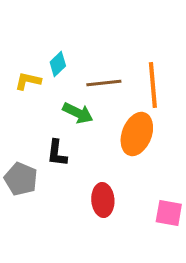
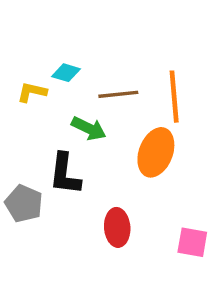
cyan diamond: (58, 64) -> (66, 73), turned 60
black L-shape: (57, 153) -> (65, 174), size x1.4

